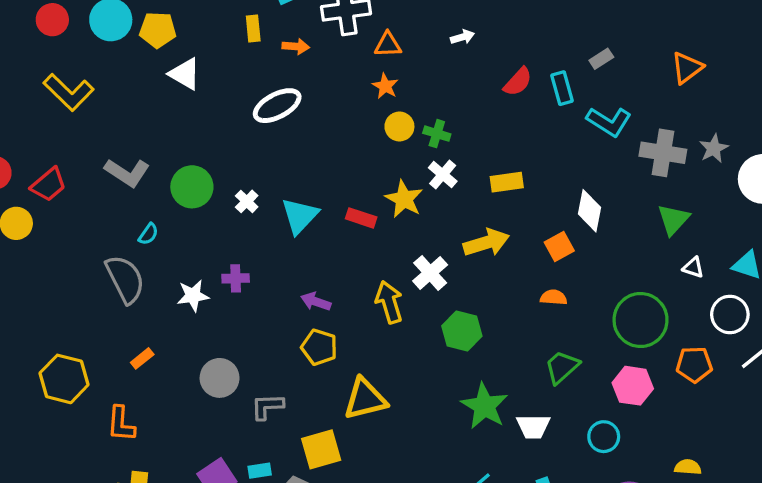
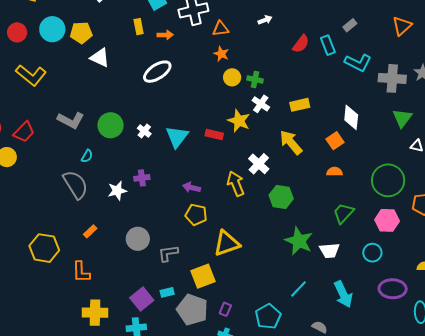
yellow arrow: (486, 243) -> (291, 142), turned -108

